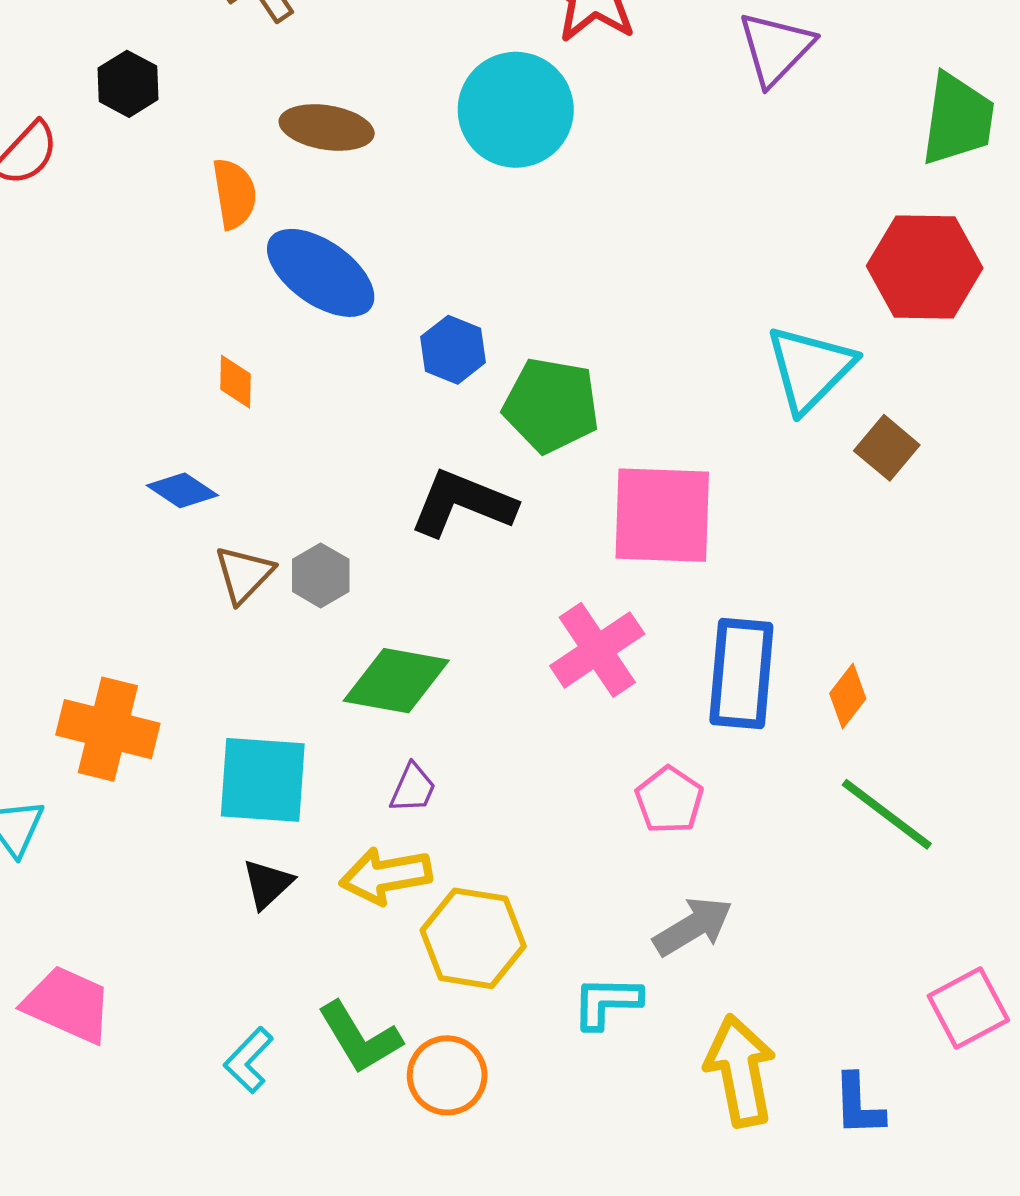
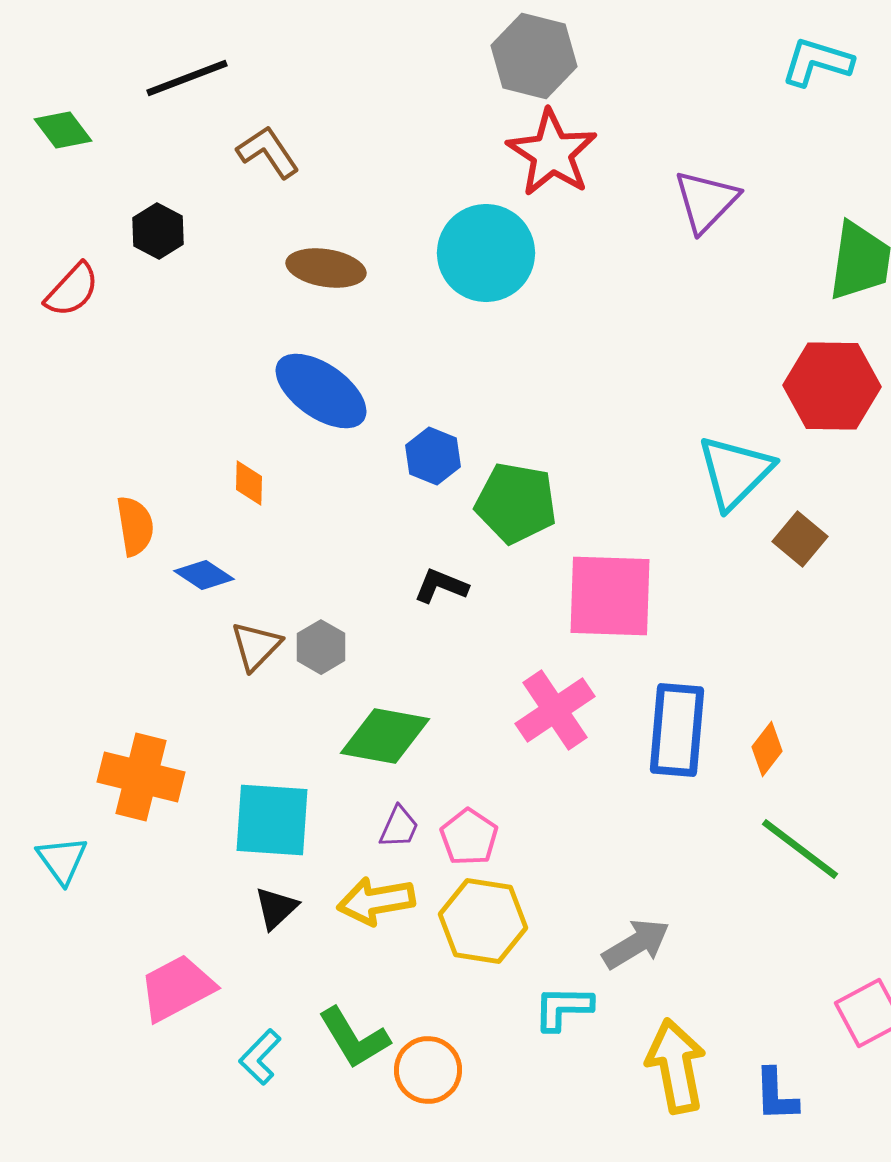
orange semicircle: (234, 194) -> (135, 526), moved
black L-shape: (462, 503) -> (441, 586), size x0.6
pink pentagon: (669, 800) -> (469, 837), moved
yellow hexagon: (473, 938) -> (483, 921), moved
pink trapezoid: (68, 1004) -> (177, 988), moved, turned -52

